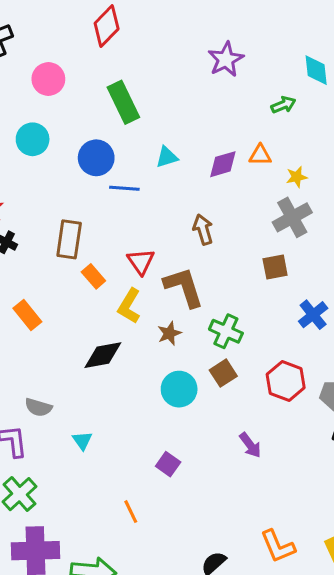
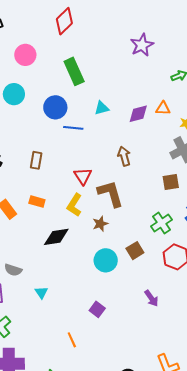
brown rectangle: (69, 239) -> (36, 160), size x0.7
orange rectangle: (93, 276) -> (37, 201), moved, turned -35
green cross: (226, 331) -> (161, 223), moved, turned 30

